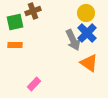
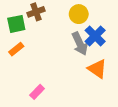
yellow circle: (86, 13) -> (79, 14), moved
orange rectangle: (15, 45) -> (16, 49), turned -40

